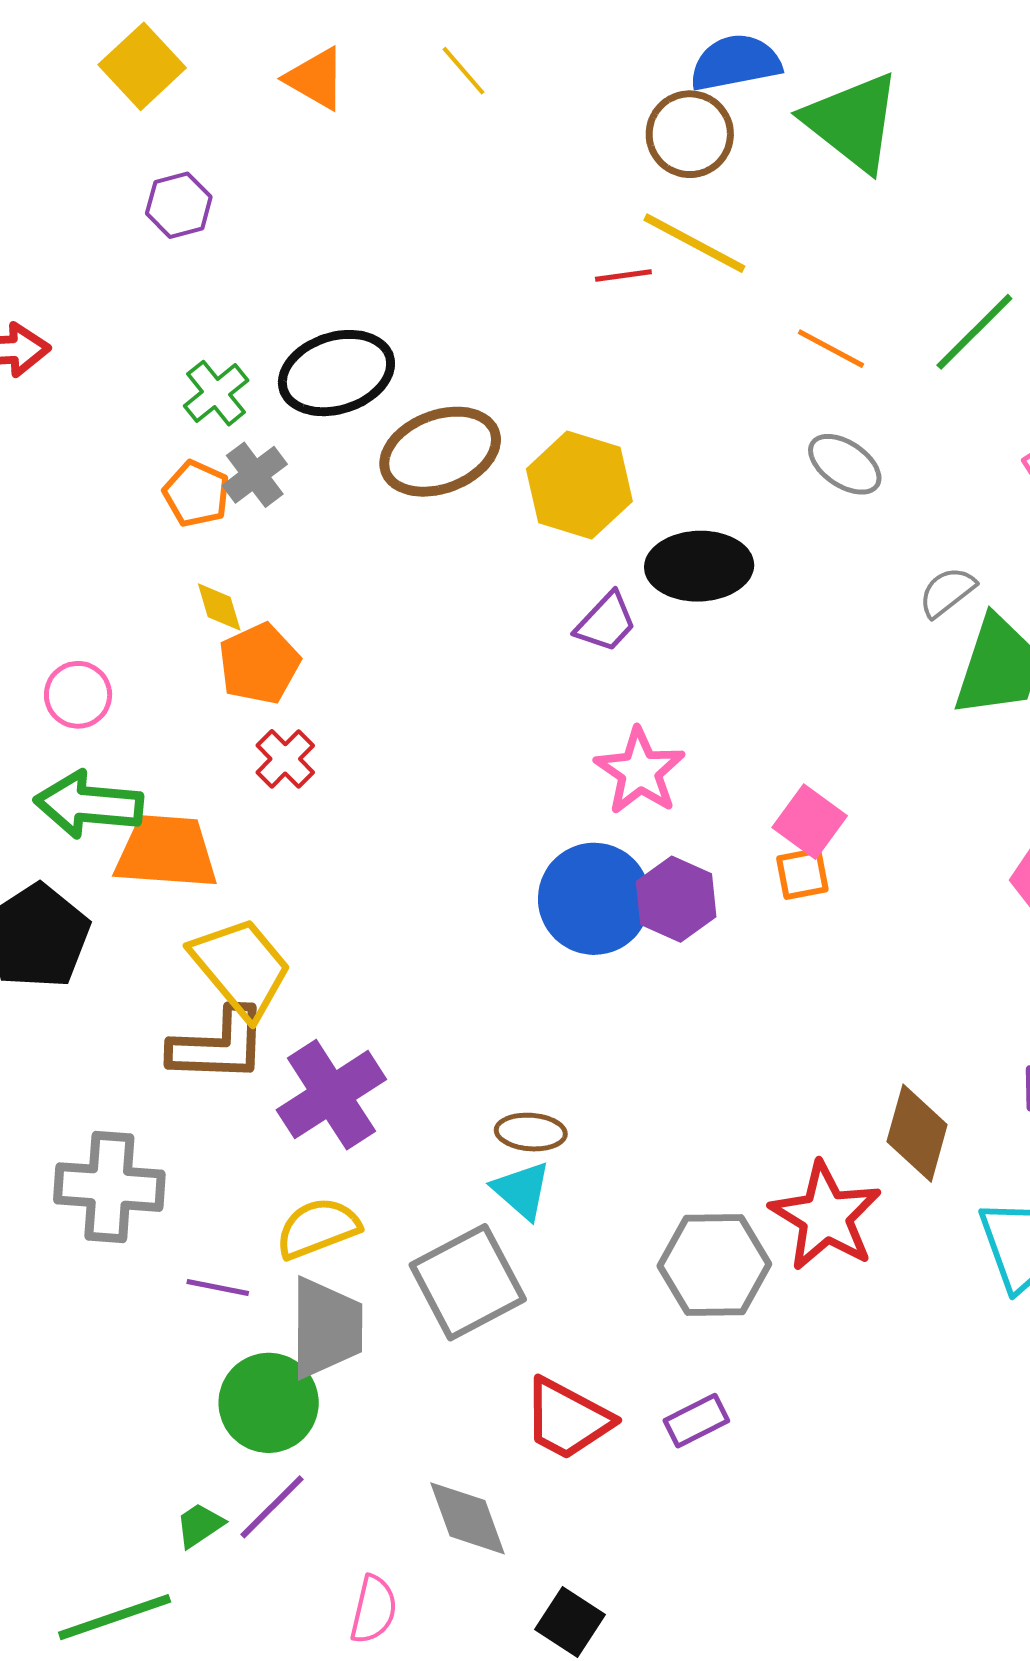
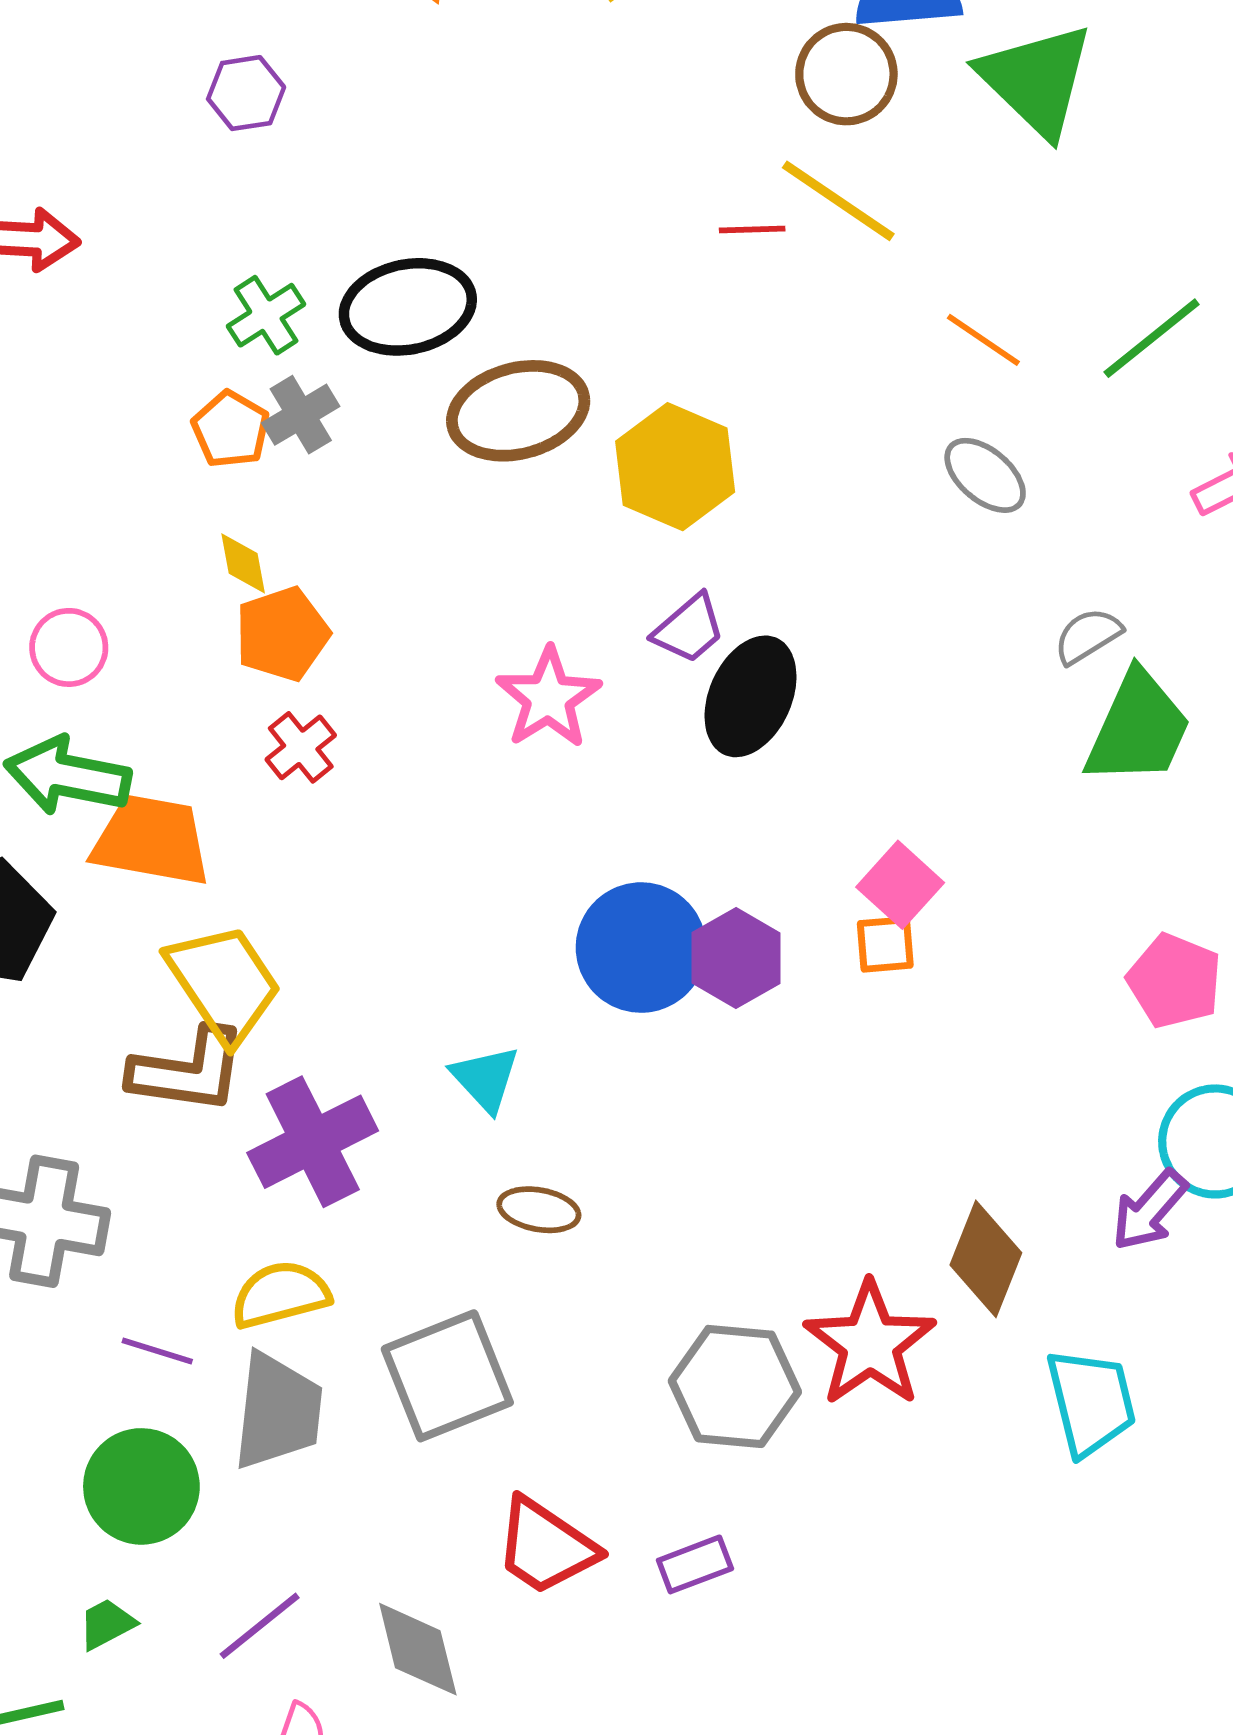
black ellipse: (699, 566) -> (751, 696), moved, turned -70
pink star: (640, 771) -> (548, 698), moved
cyan triangle: (522, 1190) -> (485, 1079), moved
green circle: (269, 1403) -> (141, 1486), moved
purple line: (272, 1507) -> (260, 1626), moved

